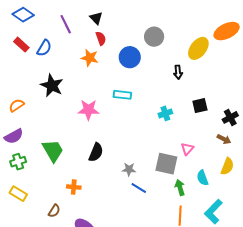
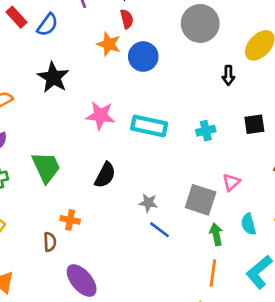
gray circle: (154, 37) -> (200, 23), size x1.4
blue circle: (130, 57) -> (143, 57), moved
cyan rectangle: (122, 95) -> (149, 126), moved, size x1.4
brown semicircle: (54, 211) -> (50, 242), moved, turned -40

